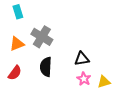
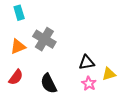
black semicircle: (46, 67) -> (49, 84), moved, turned -30
yellow triangle: (104, 82) -> (109, 74), moved

